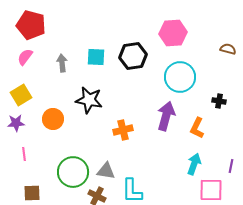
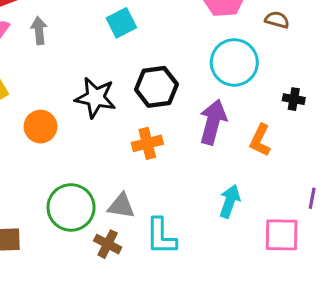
brown semicircle: (228, 49) -> (277, 20), moved
black hexagon: (133, 56) -> (156, 87), moved
cyan square: (96, 57) -> (121, 23), moved, turned -30
gray arrow: (62, 63) -> (39, 30), moved
cyan arrow: (194, 164) -> (230, 201), moved

